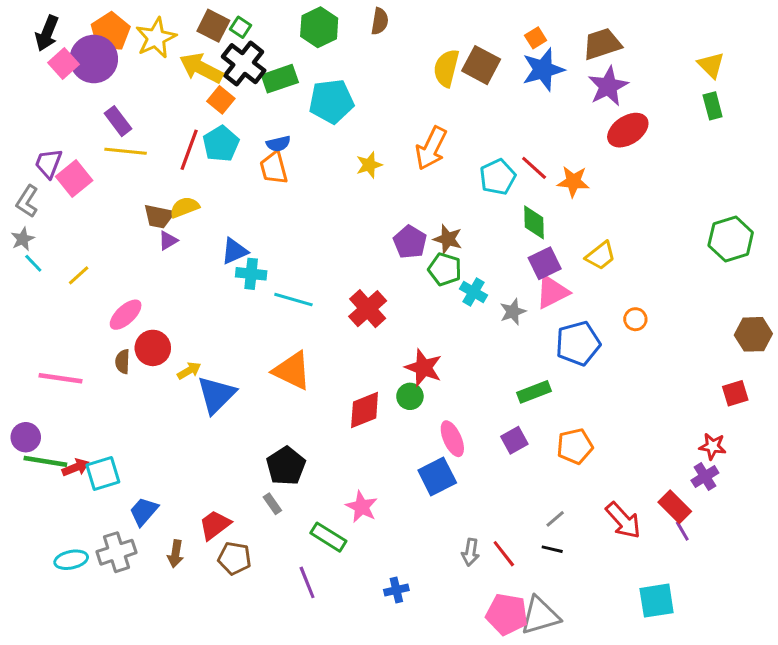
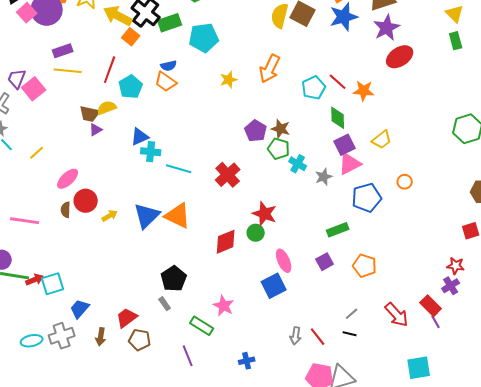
purple rectangle: (118, 121) -> (63, 51), turned -72
cyan pentagon: (221, 144) -> (131, 87), moved
orange trapezoid: (274, 168) -> (166, 82), turned -40
blue triangle: (216, 395) -> (147, 216), moved
orange pentagon: (575, 446) -> (365, 266), turned 30

